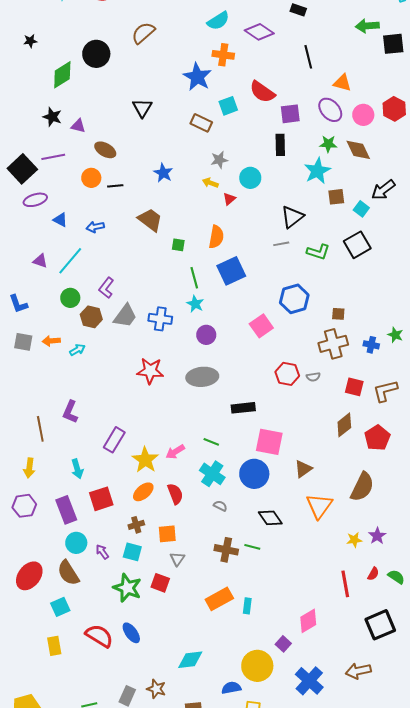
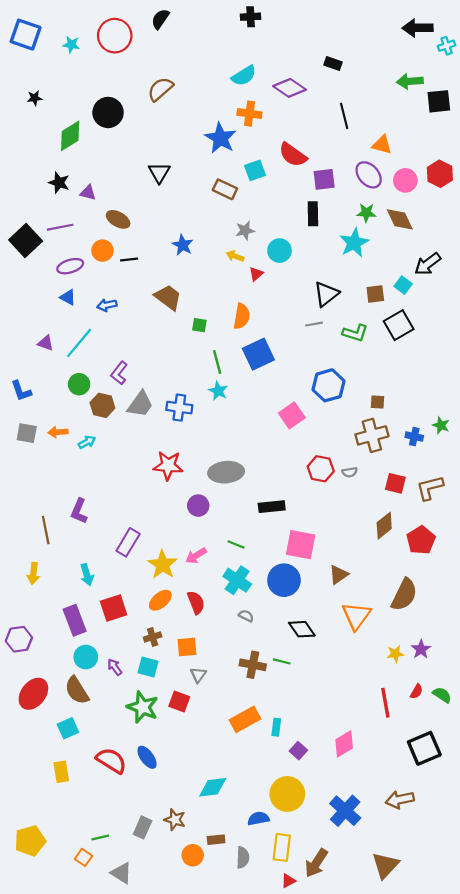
brown square: (336, 197) -> (375, 294), moved
purple ellipse: (35, 200) -> (70, 266), moved
purple circle: (206, 335) -> (198, 506), moved
purple hexagon: (24, 506) -> (19, 639), moved
purple square: (283, 644) -> (298, 751), moved

